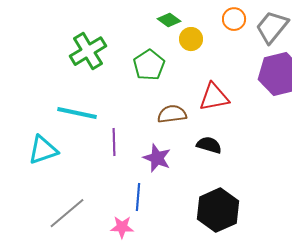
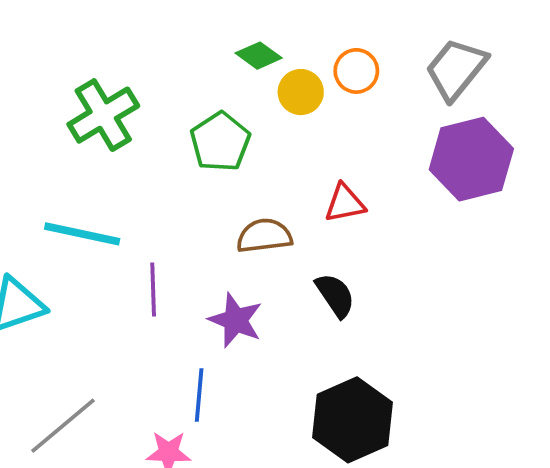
orange circle: (234, 19) -> (356, 71), moved
red triangle: (214, 97) -> (345, 203), size x0.7
black semicircle: (209, 145) -> (335, 295), turned 40

